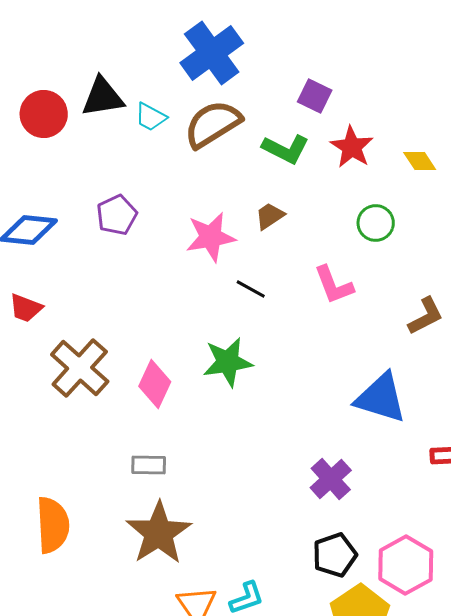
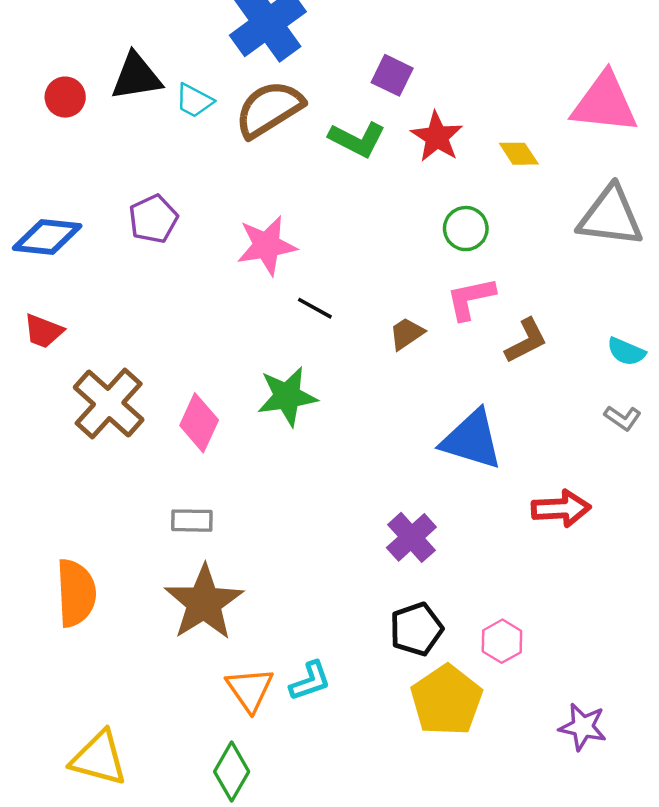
red circle: (44, 114) -> (65, 97), size x0.7
brown trapezoid: (270, 216) -> (407, 334), moved
pink L-shape: (334, 285) -> (471, 299), moved, turned 99
pink hexagon: (406, 565) -> (502, 641), size x0.6

